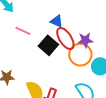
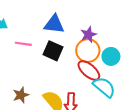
blue triangle: (57, 21) -> (54, 24), size x1.5
red ellipse: (65, 39) -> (89, 70), moved

